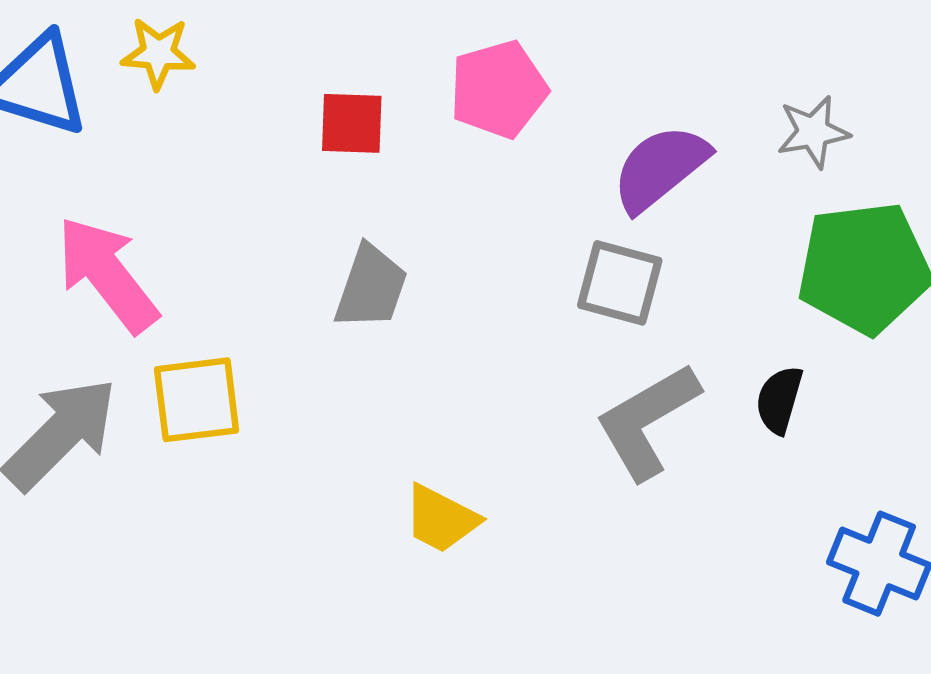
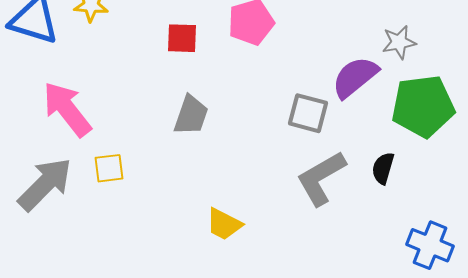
purple semicircle: (660, 168) -> (355, 77), moved
yellow square: (197, 400) -> (109, 168), size x0.7

